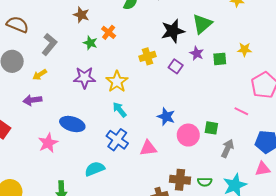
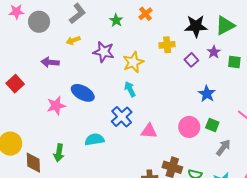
orange cross: (109, 32) -> (146, 14), moved
yellow arrow: (40, 75) -> (73, 40), moved
blue star: (166, 117) -> (207, 94), moved

